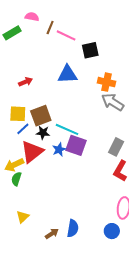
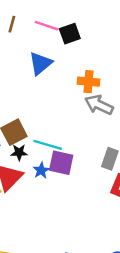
pink line: (66, 35) -> (47, 26), moved
black square: (90, 50) -> (70, 34), moved
blue triangle: (67, 74) -> (40, 63), moved, turned -30

